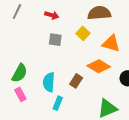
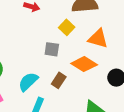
gray square: (55, 40) -> (52, 49), moved
cyan semicircle: (49, 82) -> (28, 82), turned 42

